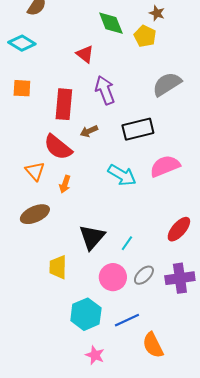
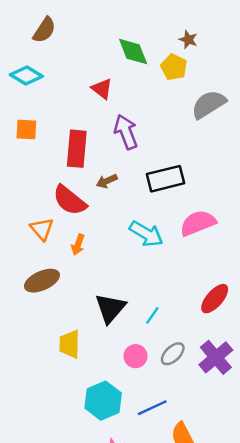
gray semicircle: (167, 84) -> (209, 104), moved
pink circle: (113, 277) -> (136, 356), size x0.7
purple cross: (180, 278) -> (216, 357), turned -32

